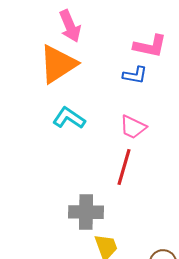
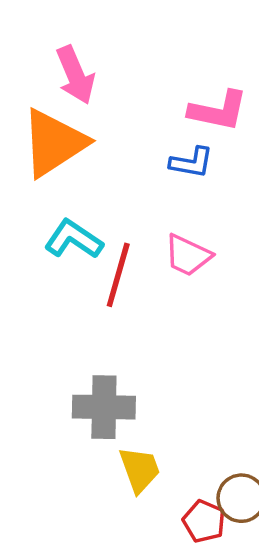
red line: (124, 167) -> (118, 275), moved

